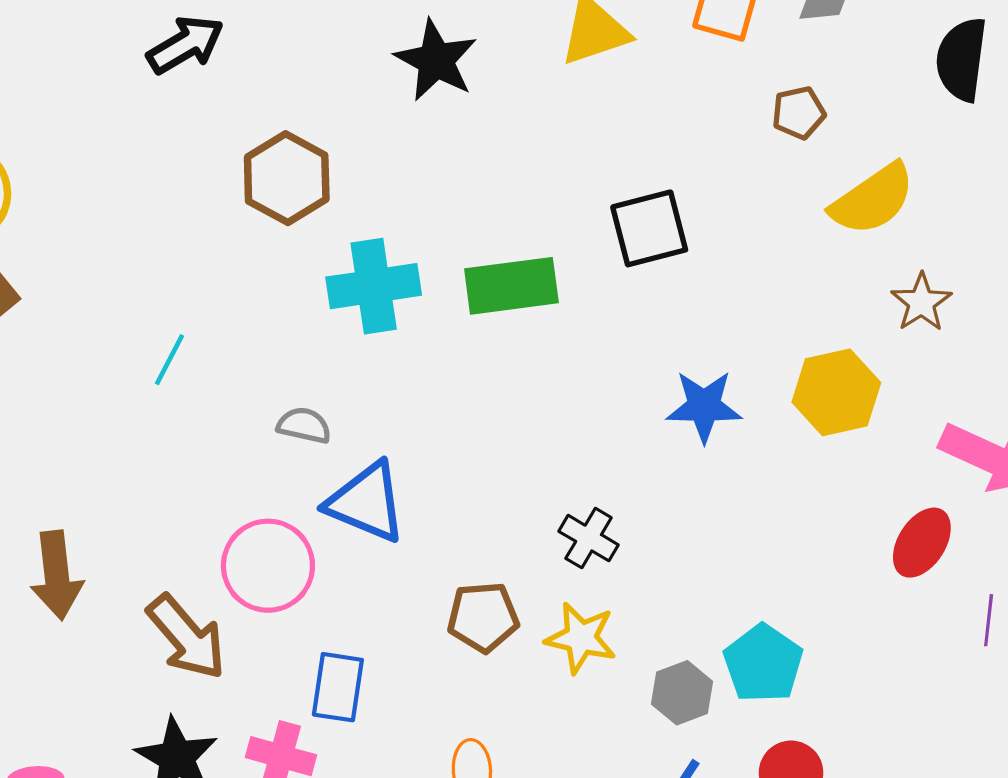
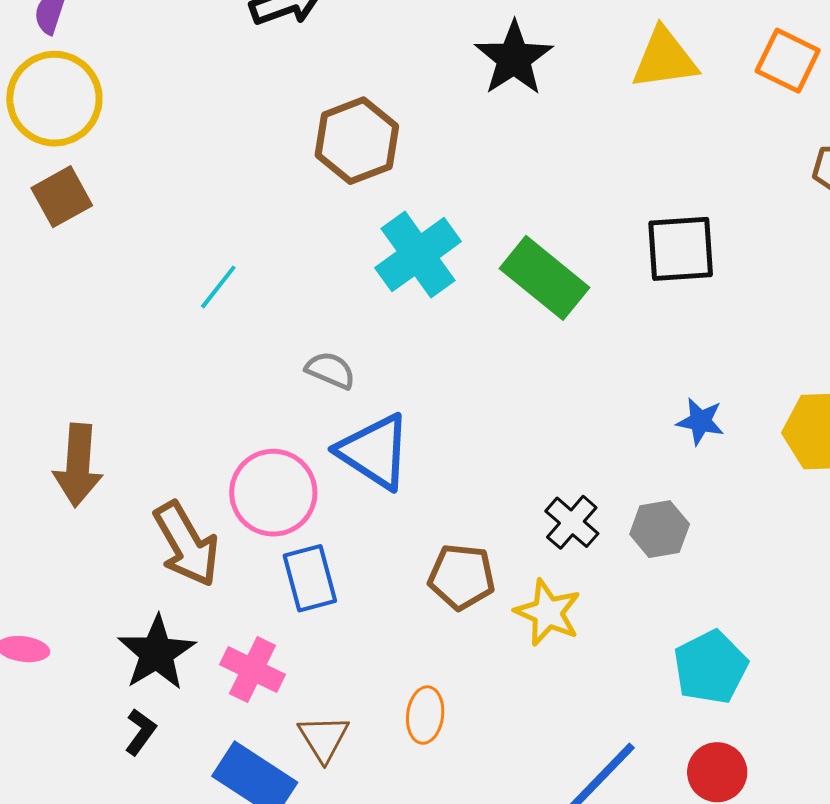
cyan cross: (374, 286) -> (418, 255), turned -38
green rectangle: (511, 286) -> (544, 278), turned 36
blue star: (704, 406) -> (700, 421), size x0.7
blue rectangle: (338, 687) -> (310, 578), moved, turned -34
gray hexagon: (682, 693) -> (660, 529), moved

